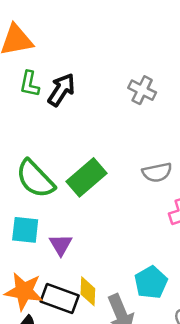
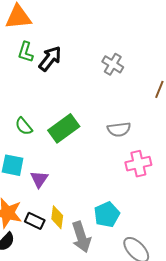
green semicircle: (35, 179) -> (24, 126), size x0.6
black rectangle: (60, 298) -> (35, 221), size x0.7

